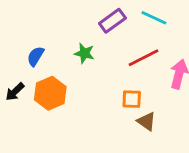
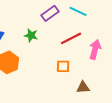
brown triangle: (146, 121) -> (83, 87), moved, turned -40

